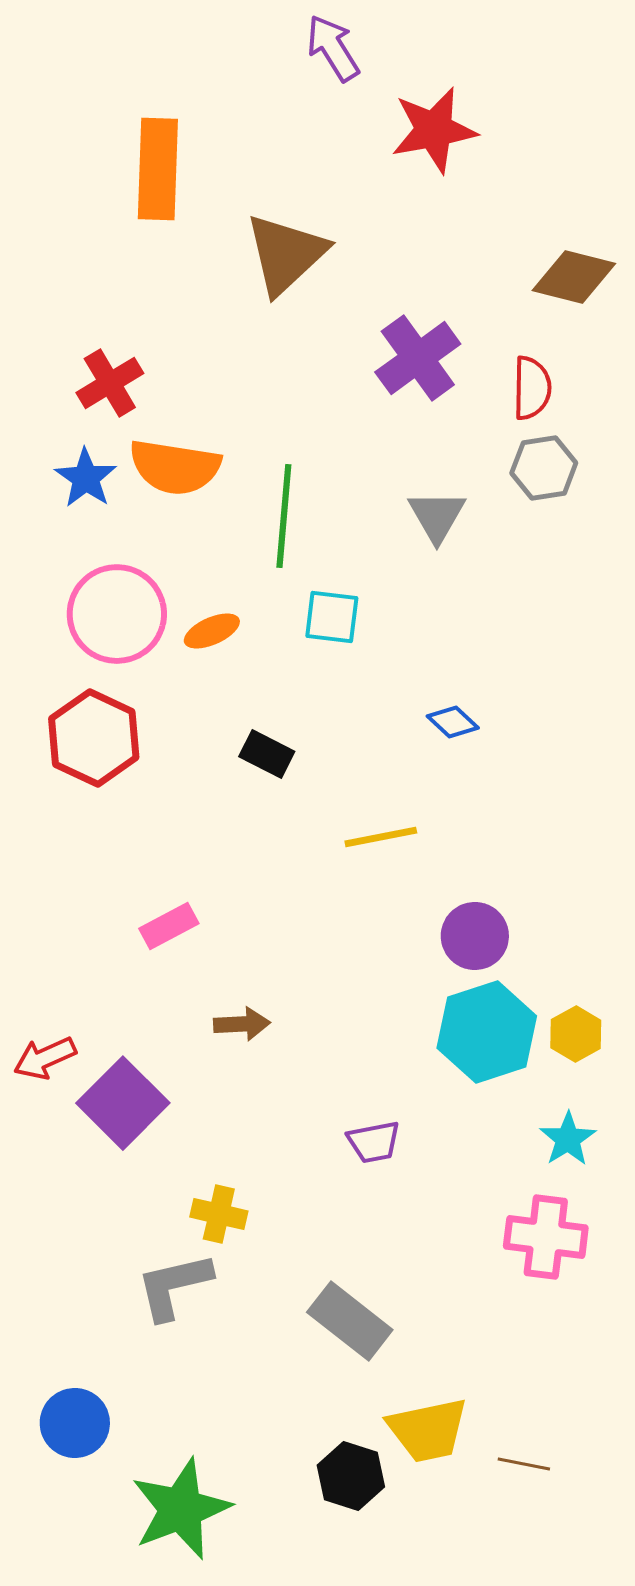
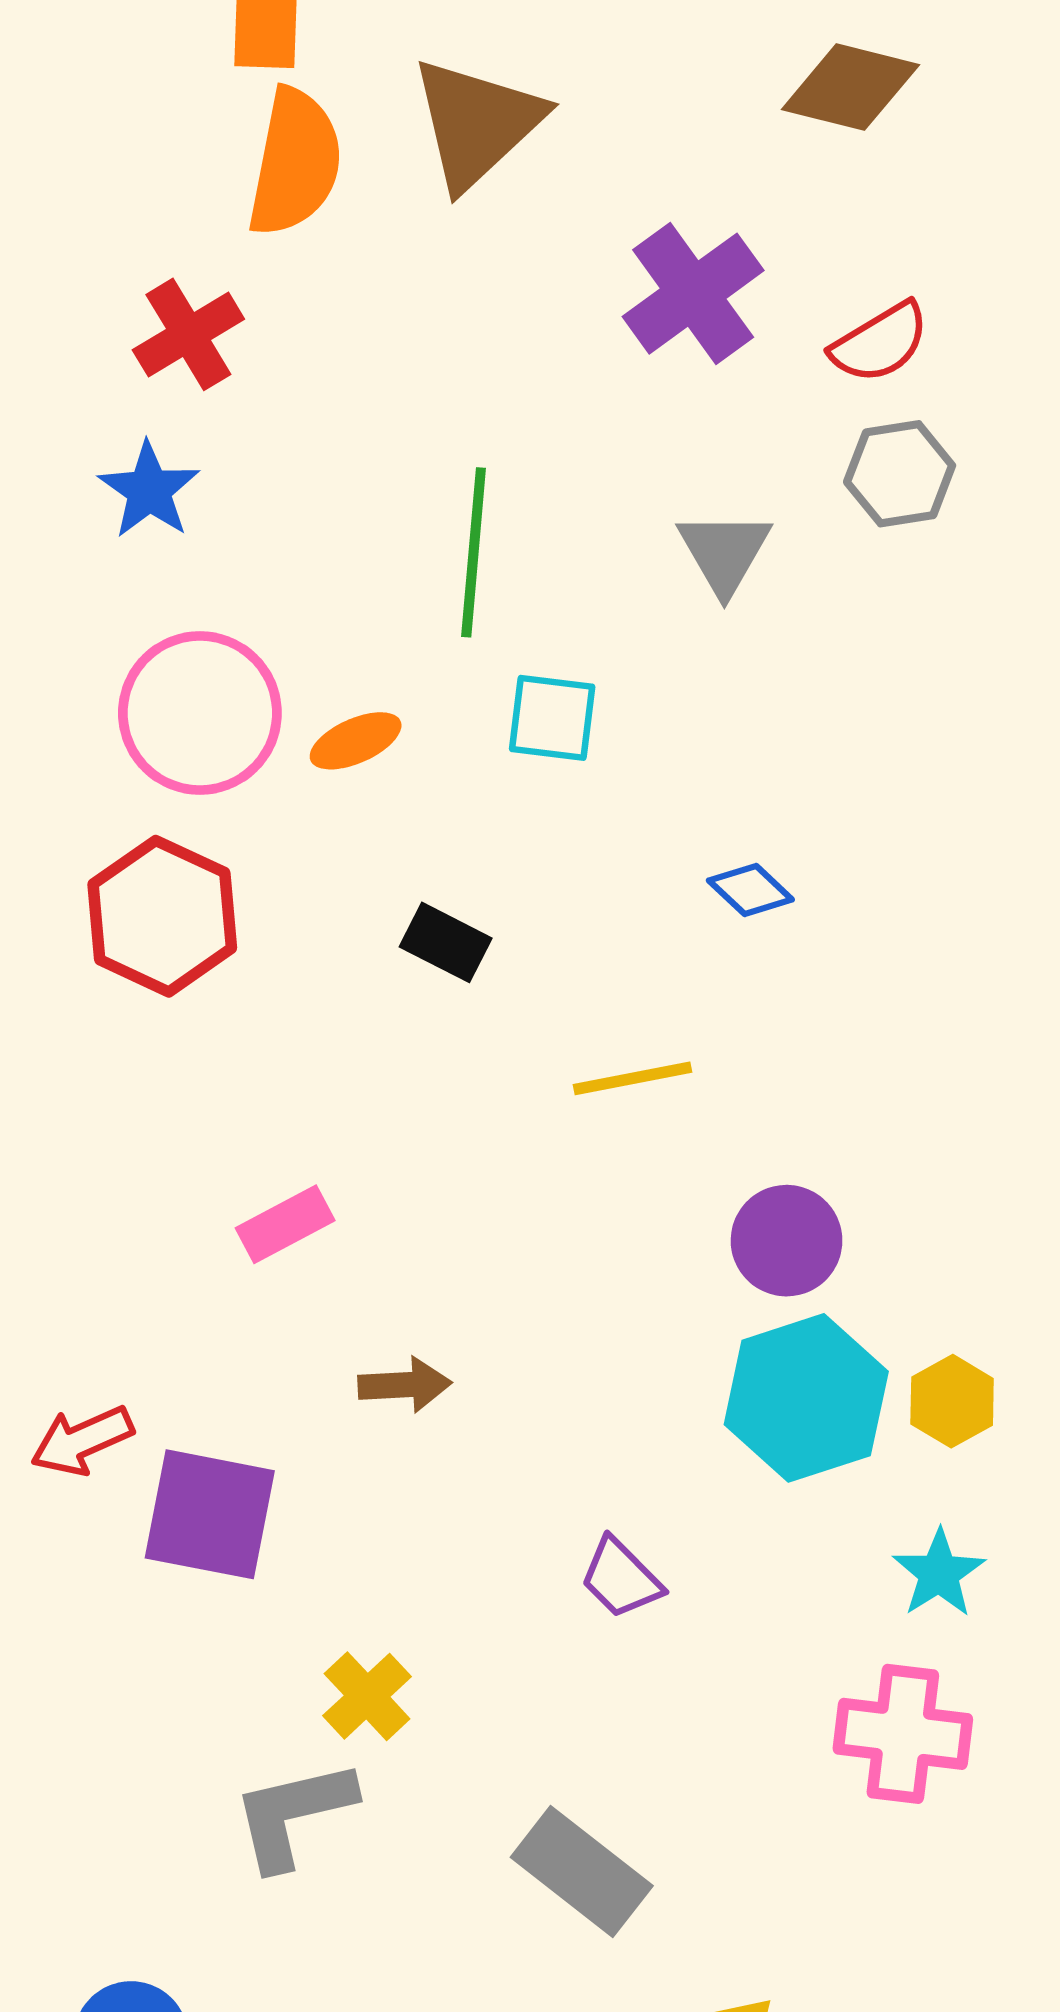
brown diamond: (574, 277) -> (850, 87), moved
red semicircle: (532, 388) -> (880, 343), turned 58
orange semicircle: (175, 467) -> (295, 162), moved, turned -88
purple square: (123, 1103) -> (210, 1514), turned -34
purple trapezoid: (374, 1142) -> (621, 1578), turned 56
yellow cross: (219, 1214) -> (367, 1696), turned 34

